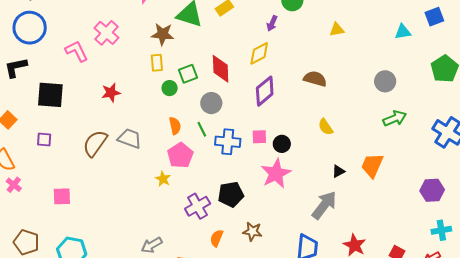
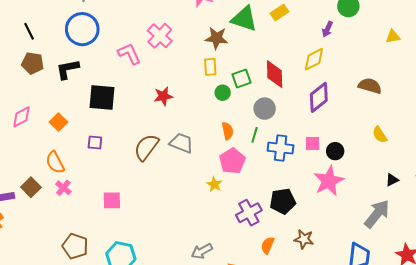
green line: (202, 129) -> (255, 135), turned 42

